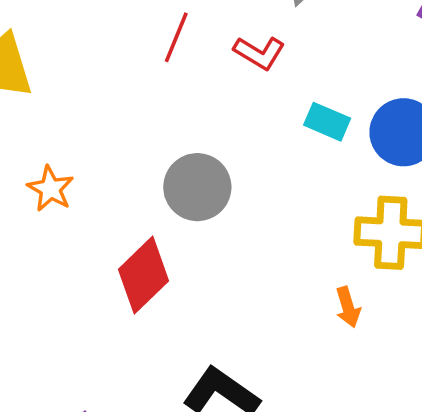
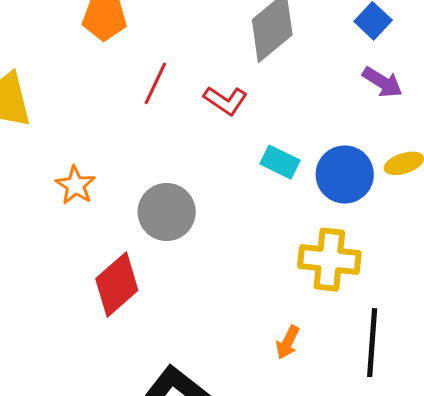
orange star: (50, 189) -> (75, 185), moved
orange arrow: (348, 307) -> (288, 342), moved, turned 40

